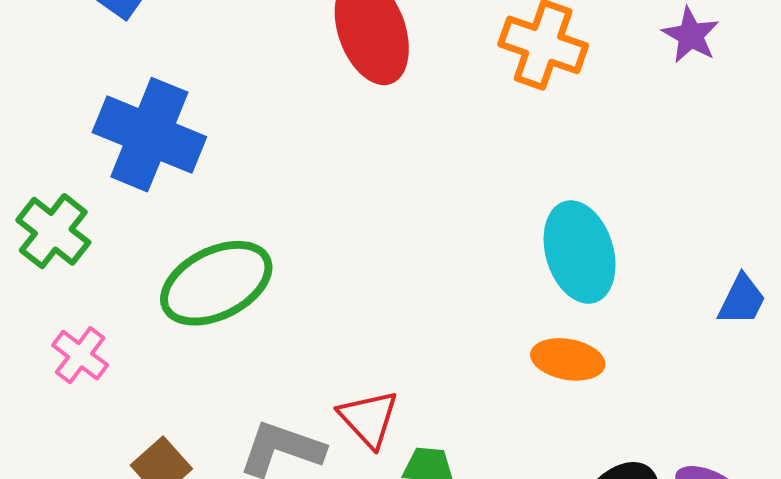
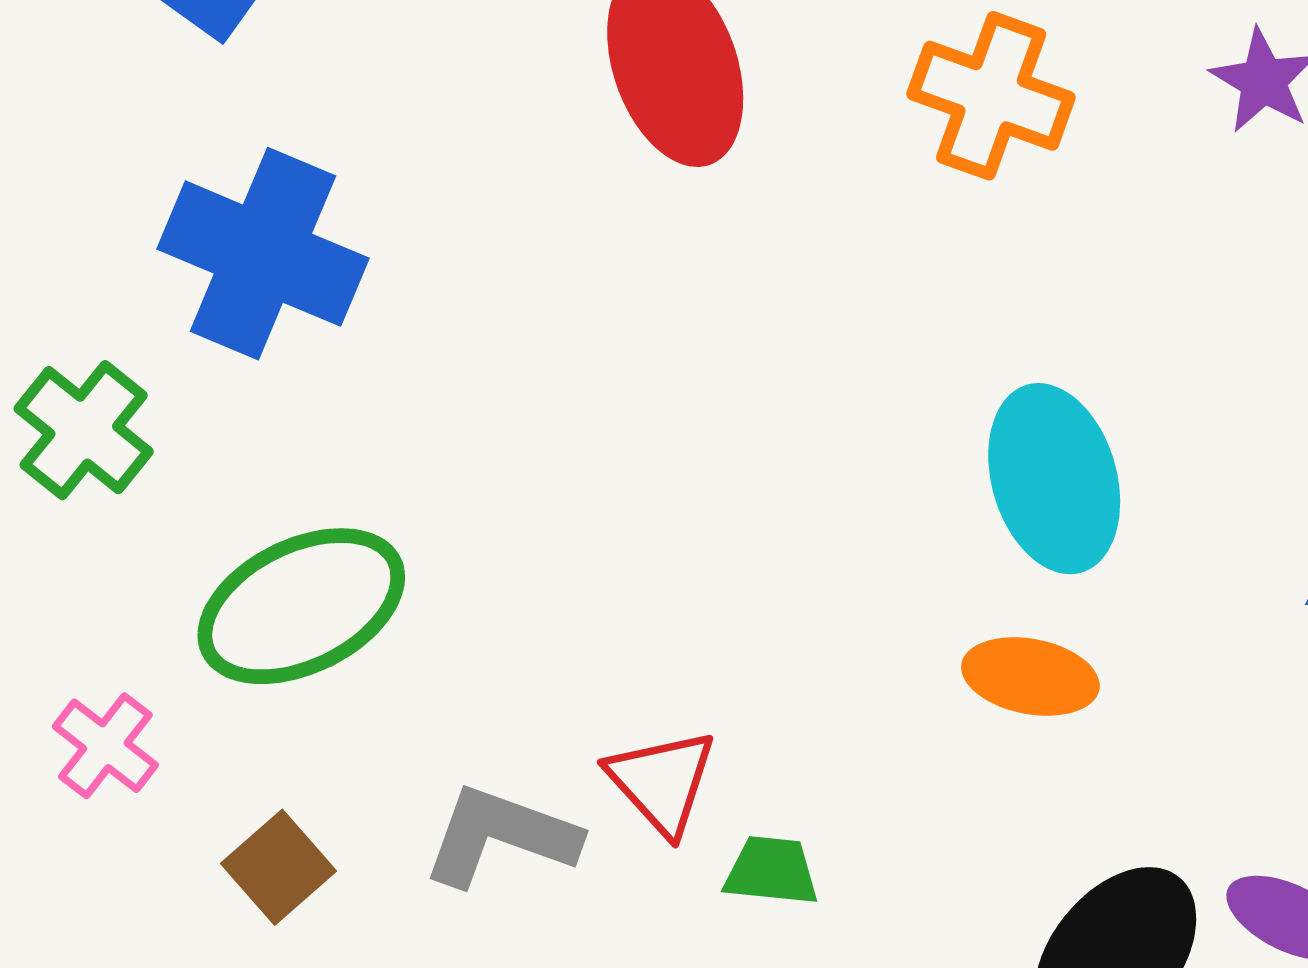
green ellipse: (216, 283) -> (301, 606), moved
pink cross: (80, 355) -> (105, 746), moved

